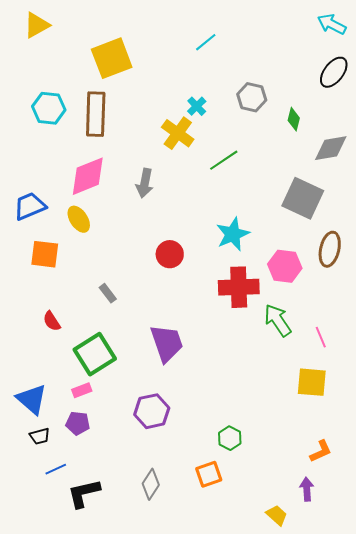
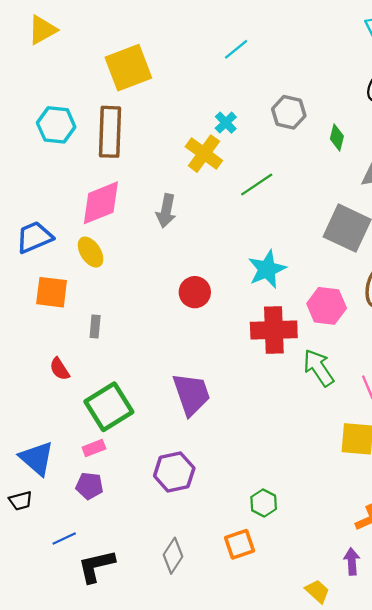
gray rectangle: (108, 293) -> (95, 327), moved, turned 42
black trapezoid: (40, 436) -> (21, 501), moved

